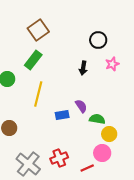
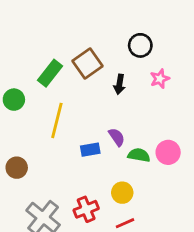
brown square: (38, 30) -> (88, 63), moved
yellow circle: (109, 134) -> (122, 193), moved
pink circle: (102, 153) -> (168, 152), moved

